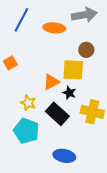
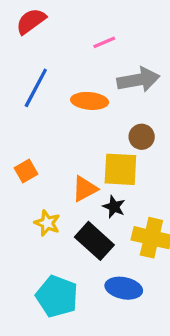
orange square: (10, 63) -> (26, 171), moved
cyan pentagon: (26, 131) -> (57, 296), moved
blue ellipse: (64, 156) -> (124, 288), moved

